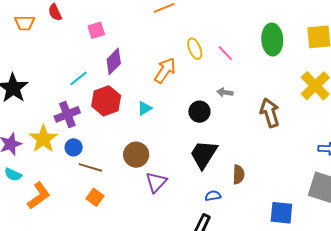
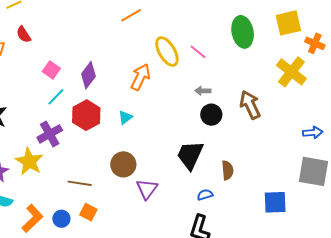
pink square: (96, 30) -> (51, 70), moved, turned -30
yellow ellipse: (195, 49) -> (167, 51), size x1.4
black circle: (199, 112) -> (211, 115), moved
blue circle: (74, 147) -> (61, 219), moved

